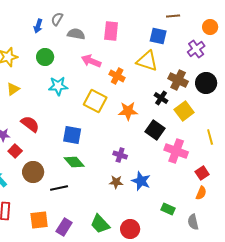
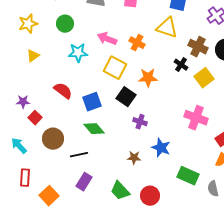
pink arrow: (91, 61) -> (107, 39), moved
red semicircle: (30, 124) -> (63, 91), moved
black square: (155, 130) -> (126, 97), moved
blue square: (72, 135) -> (92, 102), turned -30
brown star: (116, 182) -> (134, 158), moved
green rectangle: (168, 209) -> (188, 176), size x1.5
orange square: (39, 220) -> (49, 196), moved, turned -36
purple rectangle: (64, 227) -> (84, 182), moved

